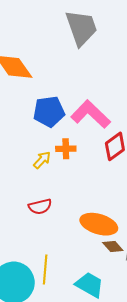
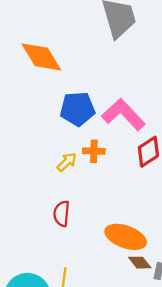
red semicircle: (40, 207) -> (62, 214), turned 105

